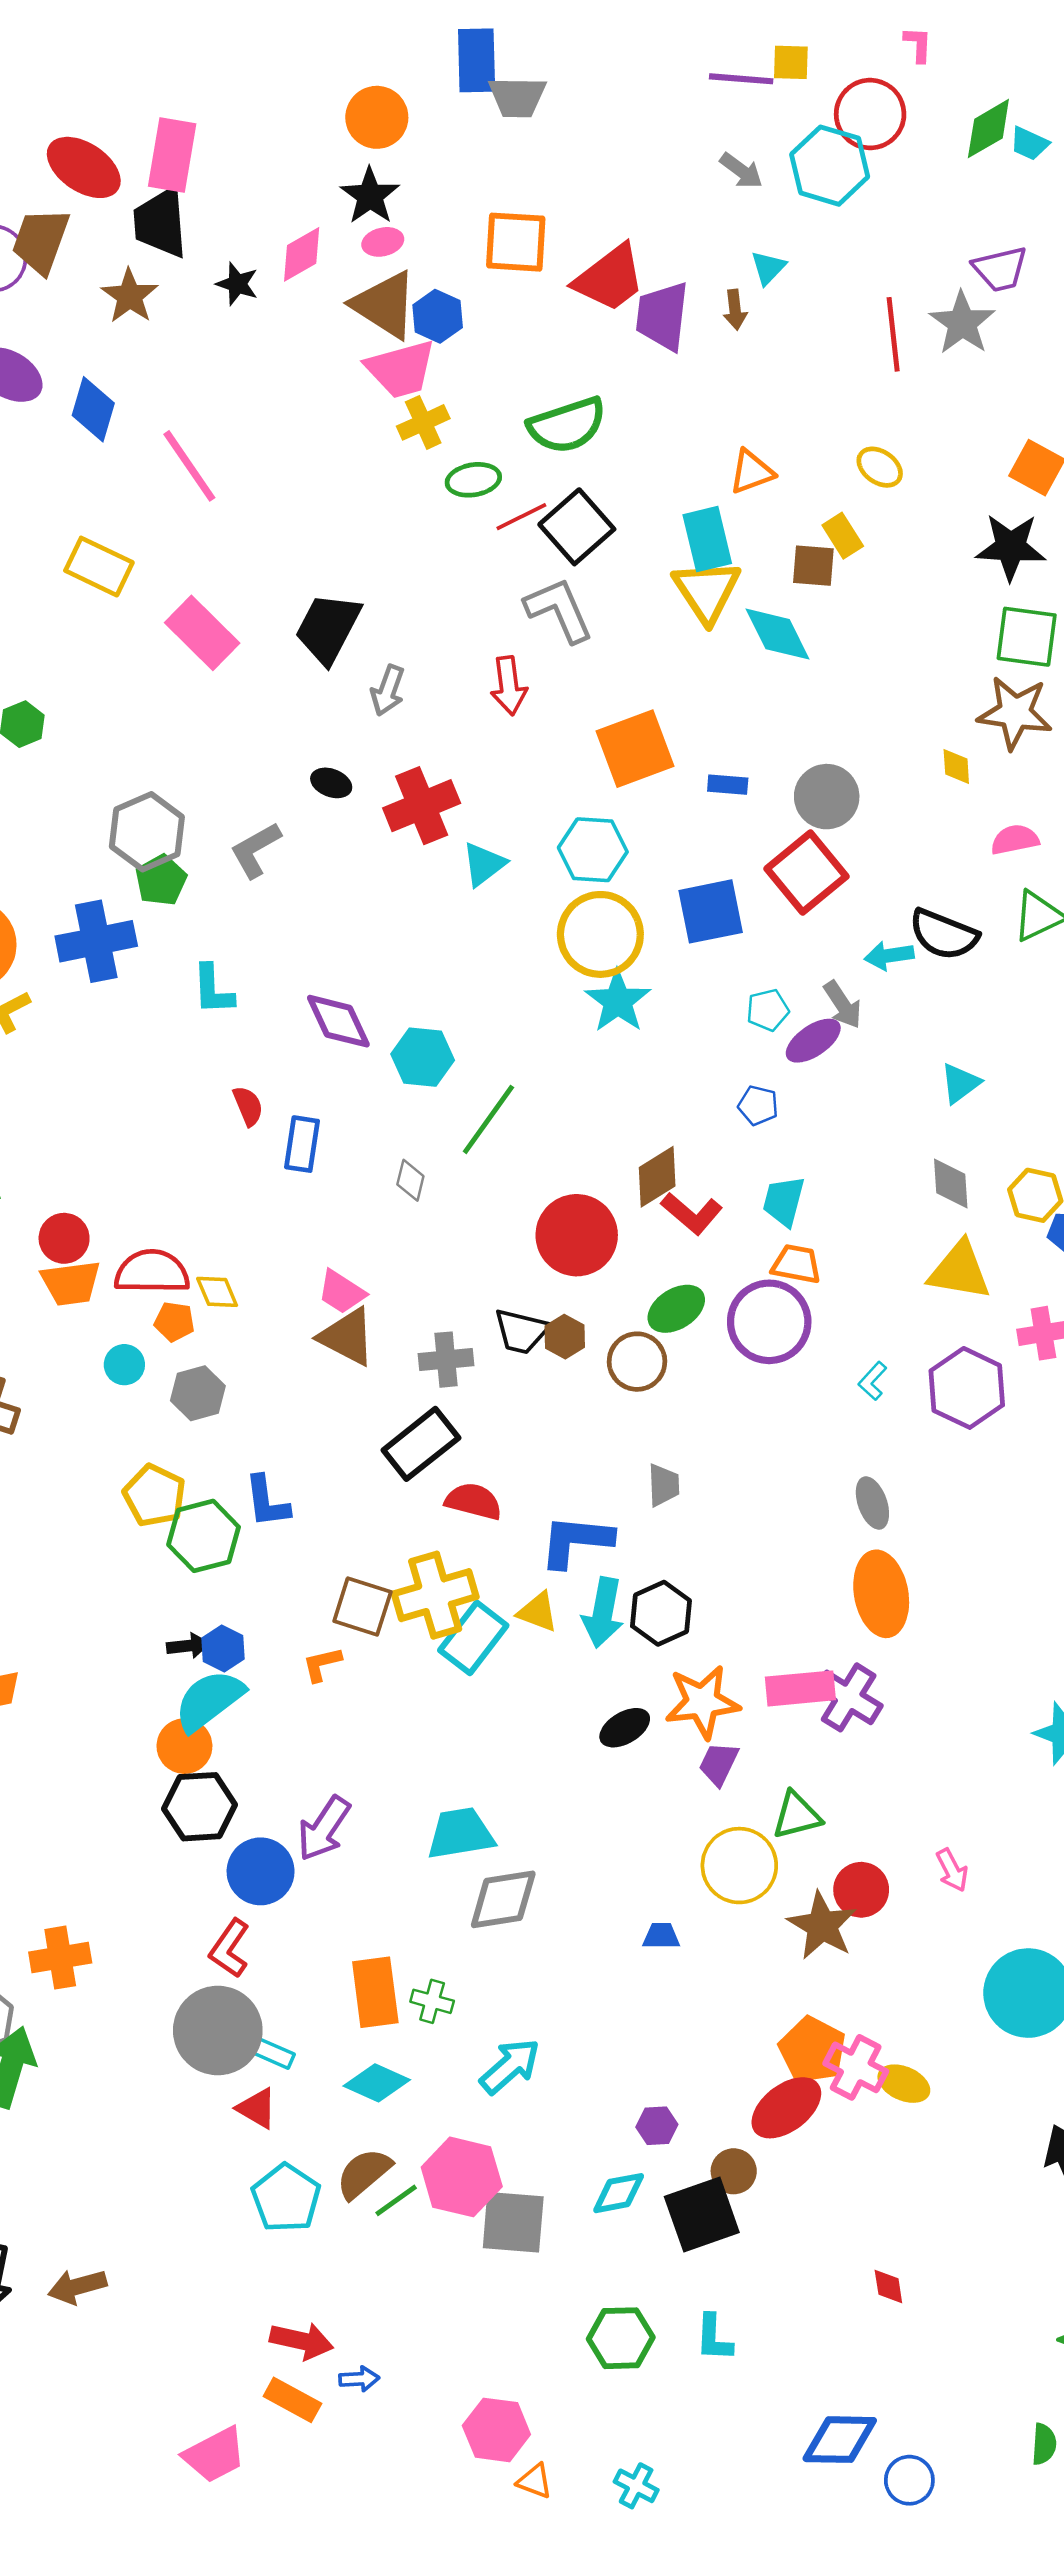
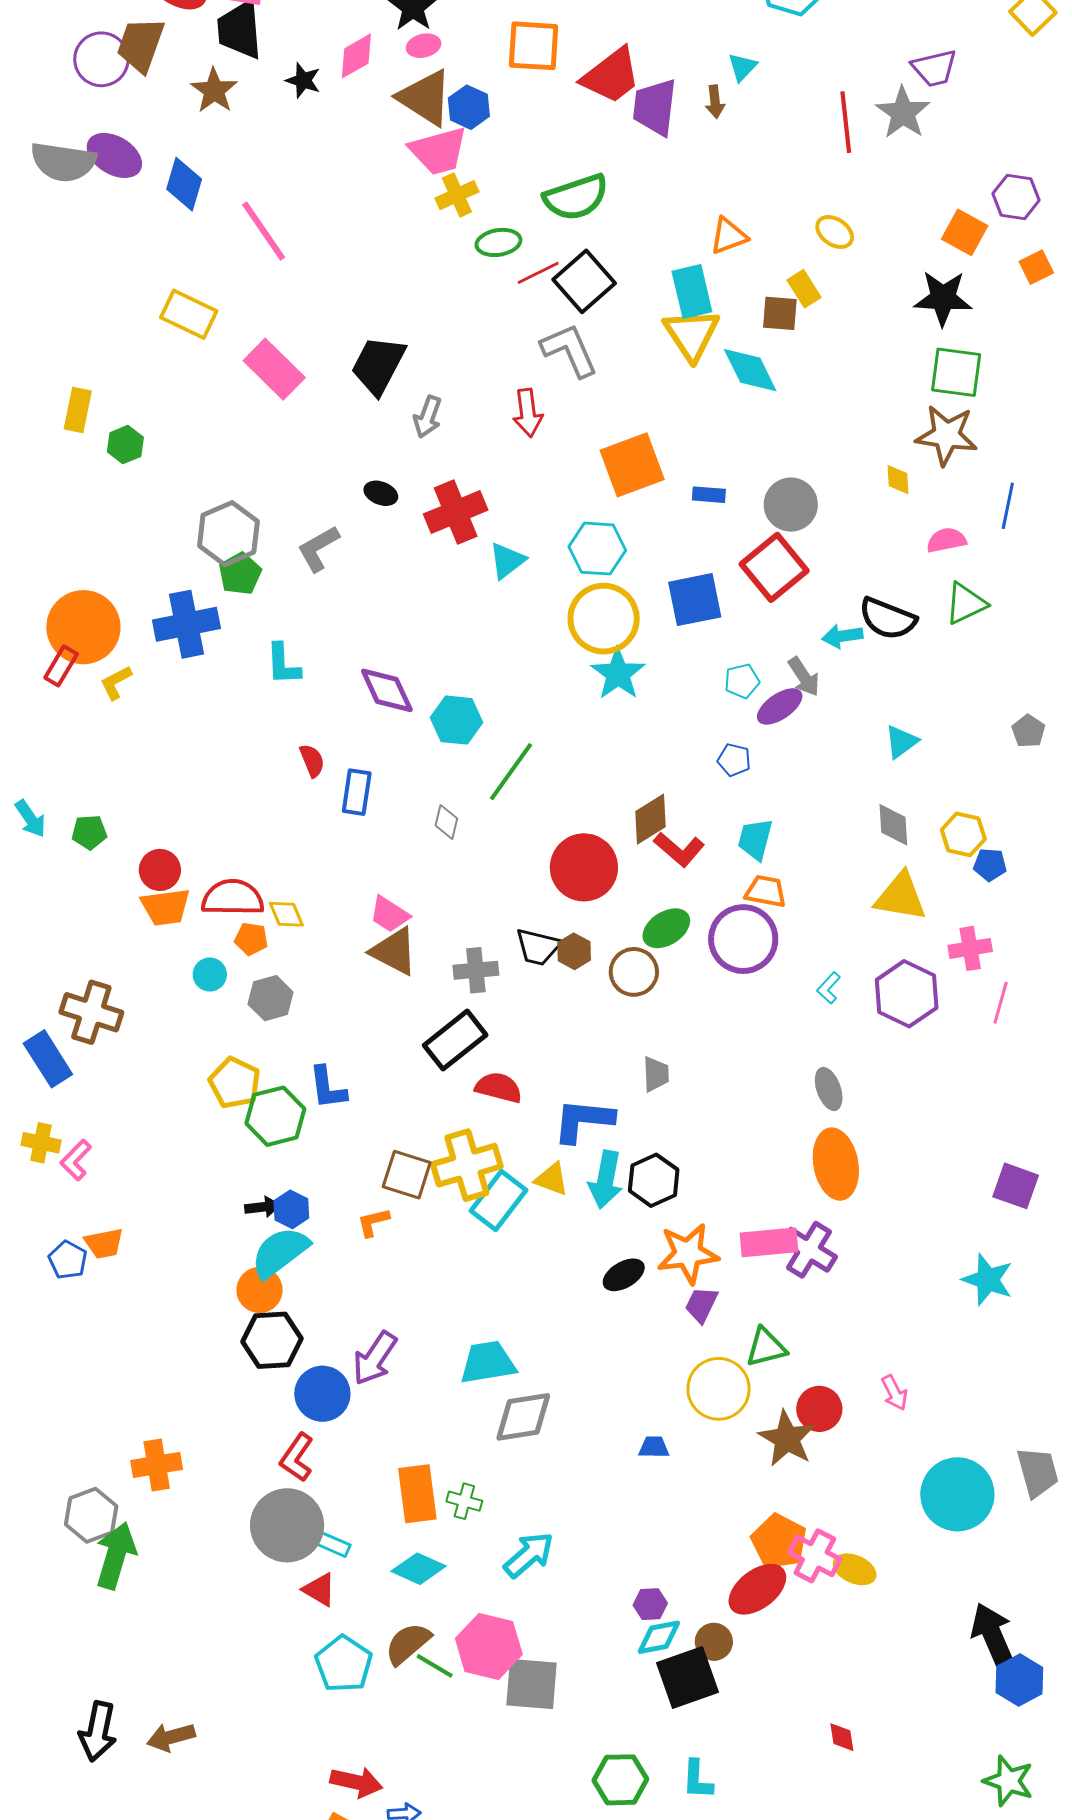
cyan diamond: (619, 2193) -> (659, 1637), moved
green line: (396, 2200) -> (435, 1666), turned 66

